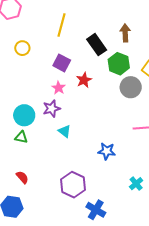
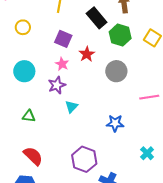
gray circle: (131, 87) -> (116, 71), moved
cyan circle: (24, 115) -> (24, 71), moved
cyan triangle: (65, 131) -> (72, 107), turned 40
red semicircle: (22, 177) -> (33, 156), size x1.5

